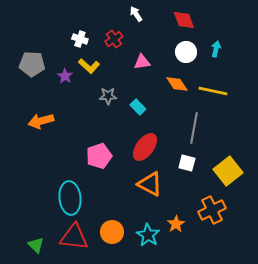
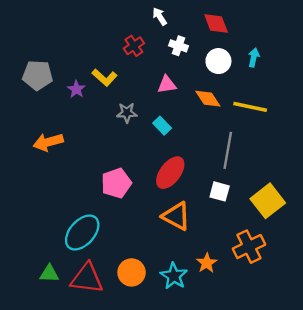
white cross: (80, 39) -> (178, 46), moved
pink triangle: (142, 62) -> (167, 85), moved
cyan ellipse: (70, 198) -> (82, 233), turned 48
green triangle: (36, 245) -> (49, 274), moved, turned -42

